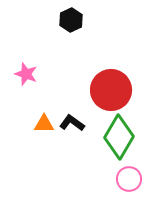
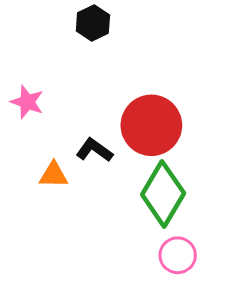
black L-shape: (72, 123) -> (94, 150), moved

